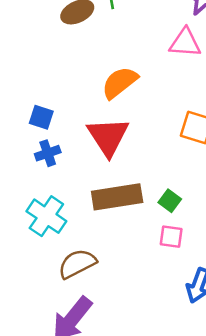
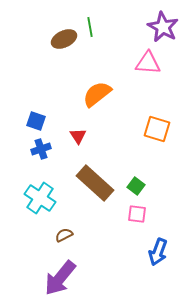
red triangle: (108, 137) -> (78, 136), moved, size x0.5
brown rectangle: (117, 197) -> (95, 183), turned 51
brown semicircle: (77, 264) -> (64, 235), size x0.6

